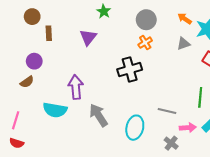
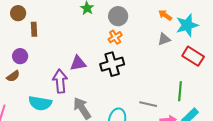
gray circle: (146, 20) -> (118, 16), moved
purple triangle: (88, 37) -> (78, 63), moved, turned 42
orange cross: (145, 43) -> (115, 37), moved

